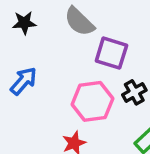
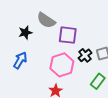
black star: (24, 23) -> (25, 33), moved

